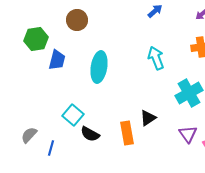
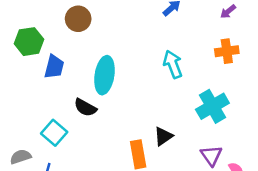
cyan square: (73, 115) -> (54, 133), moved
black semicircle: (90, 134) -> (85, 108), moved
gray semicircle: (29, 135) -> (21, 157), turned 30

